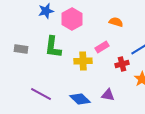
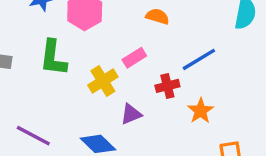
yellow cross: (83, 61) -> (103, 81), turned -30
purple triangle: (108, 95) -> (131, 114), moved, turned -32

